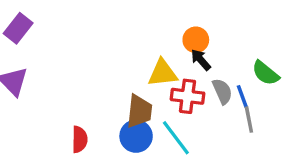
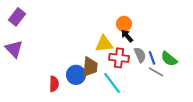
green semicircle: (266, 73) -> (169, 59), moved
gray line: (249, 120) -> (156, 72), turned -49
blue circle: (136, 136) -> (76, 75), moved

